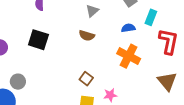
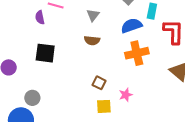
blue semicircle: (128, 28) -> (132, 26), size x1.5
orange cross: (129, 56) -> (137, 53), turned -30

